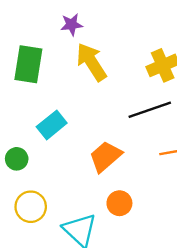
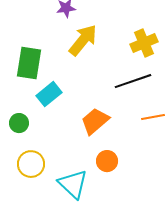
yellow arrow: (91, 62) -> (83, 40), turned 72
green rectangle: (28, 64) -> (29, 63), moved

